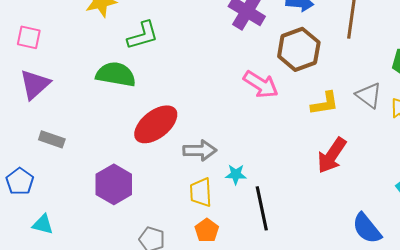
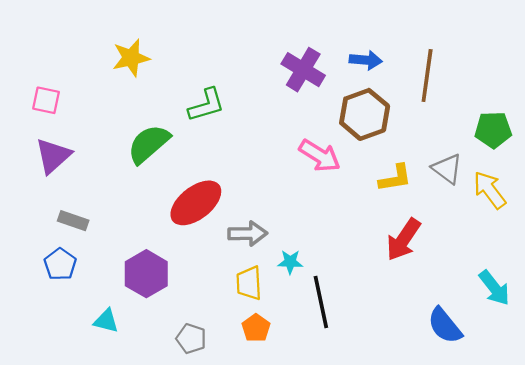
green L-shape: (143, 35) -> (206, 105), moved
green semicircle: (116, 74) -> (149, 144), turned -51
blue pentagon: (20, 181) -> (60, 264), moved
cyan triangle: (43, 224) -> (106, 321), moved

